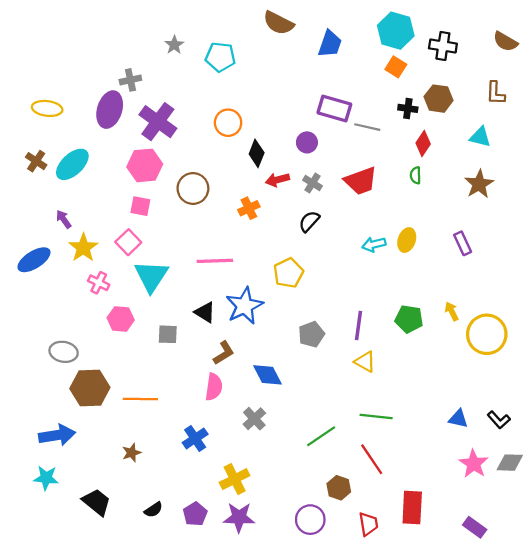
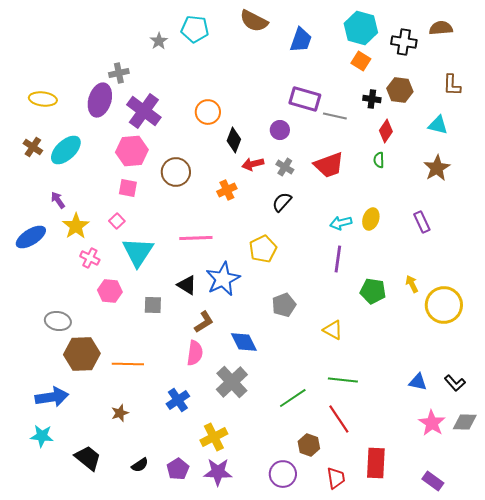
brown semicircle: (505, 42) -> (441, 28), moved, turned 145
cyan pentagon: (220, 57) -> (195, 29), moved
pink square: (128, 242) -> (117, 221), size x0.7
purple line: (358, 326) -> (338, 259), moved
gray cross: (254, 419) -> (232, 382), size x1.5

